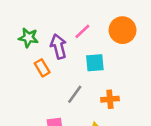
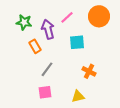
gray line: (75, 94) -> (47, 69), moved
orange cross: (110, 99) -> (89, 71), turned 32

